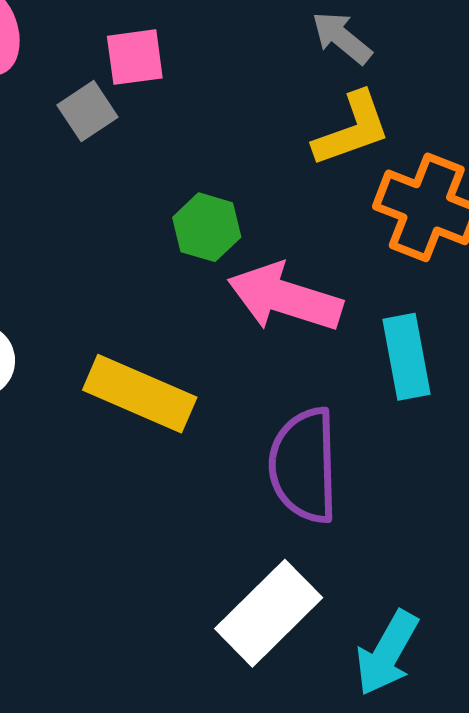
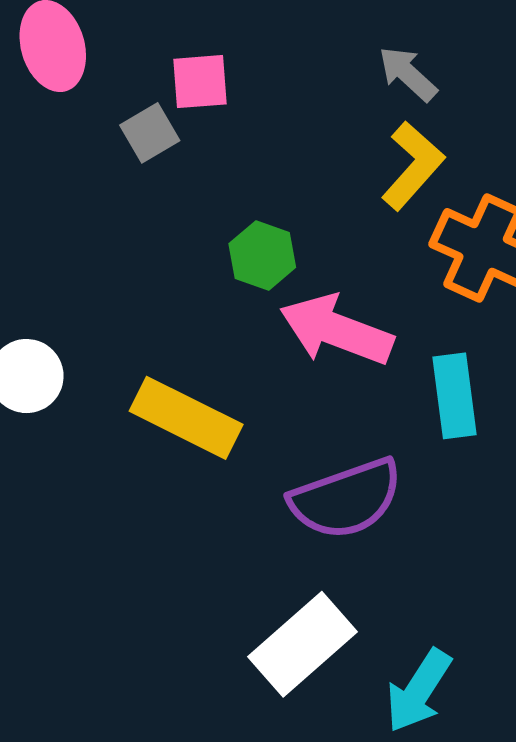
yellow L-shape: (352, 129) -> (413, 166), turned -32
purple semicircle: (304, 465) -> (346, 499), turned -111

